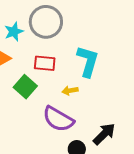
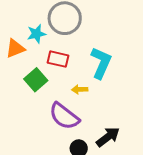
cyan star: (14, 32) -> (36, 34), moved

